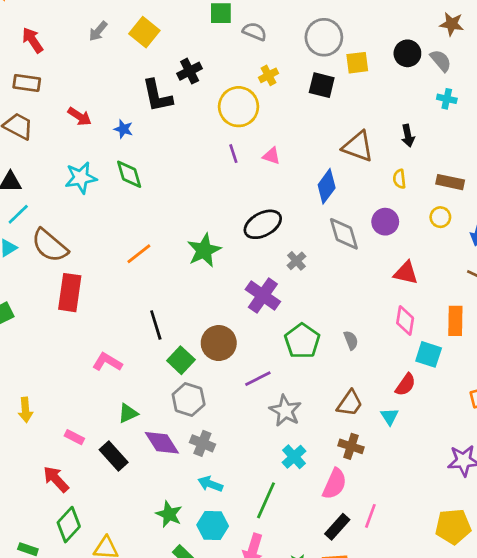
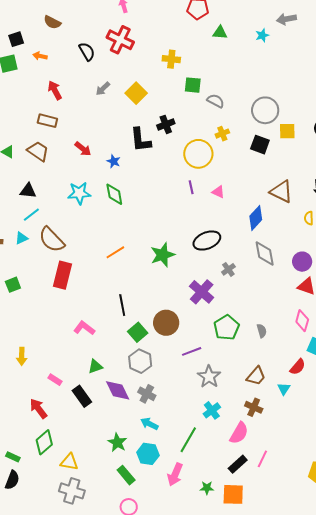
purple circle: (385, 222) -> (302, 262), moved

